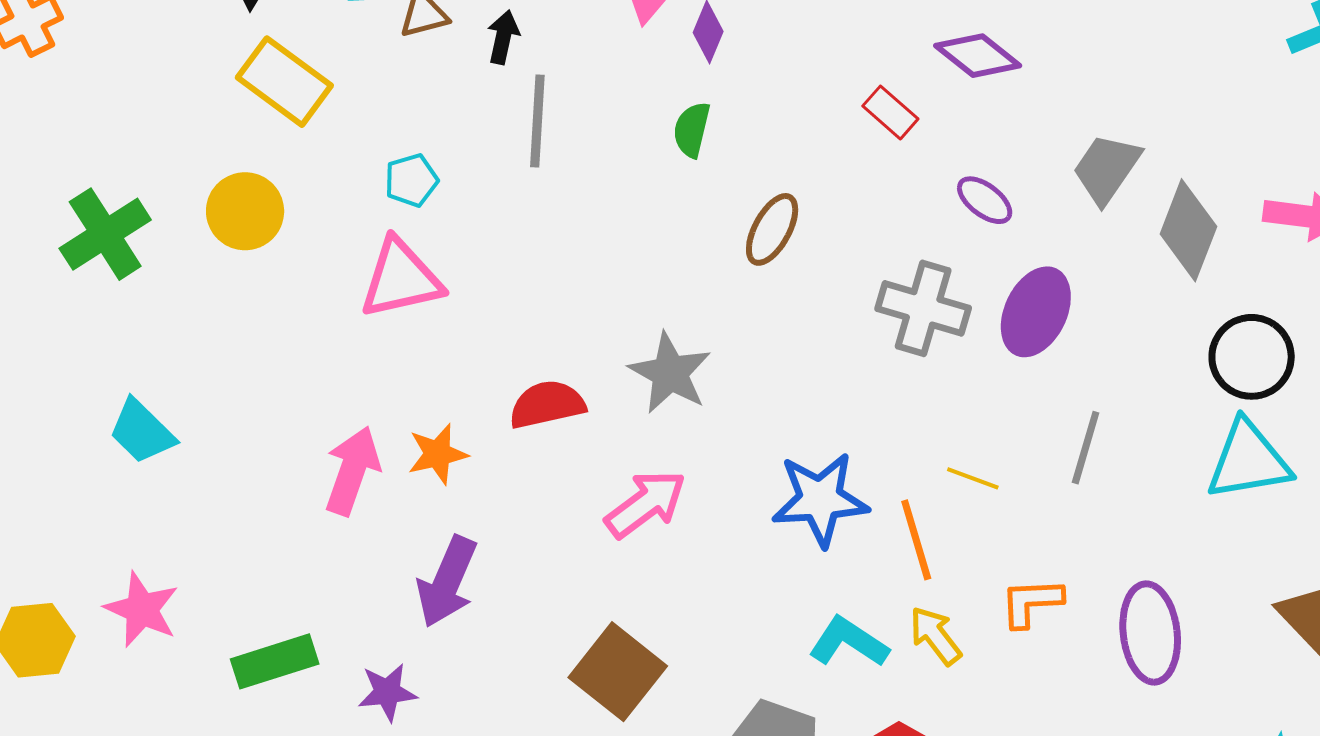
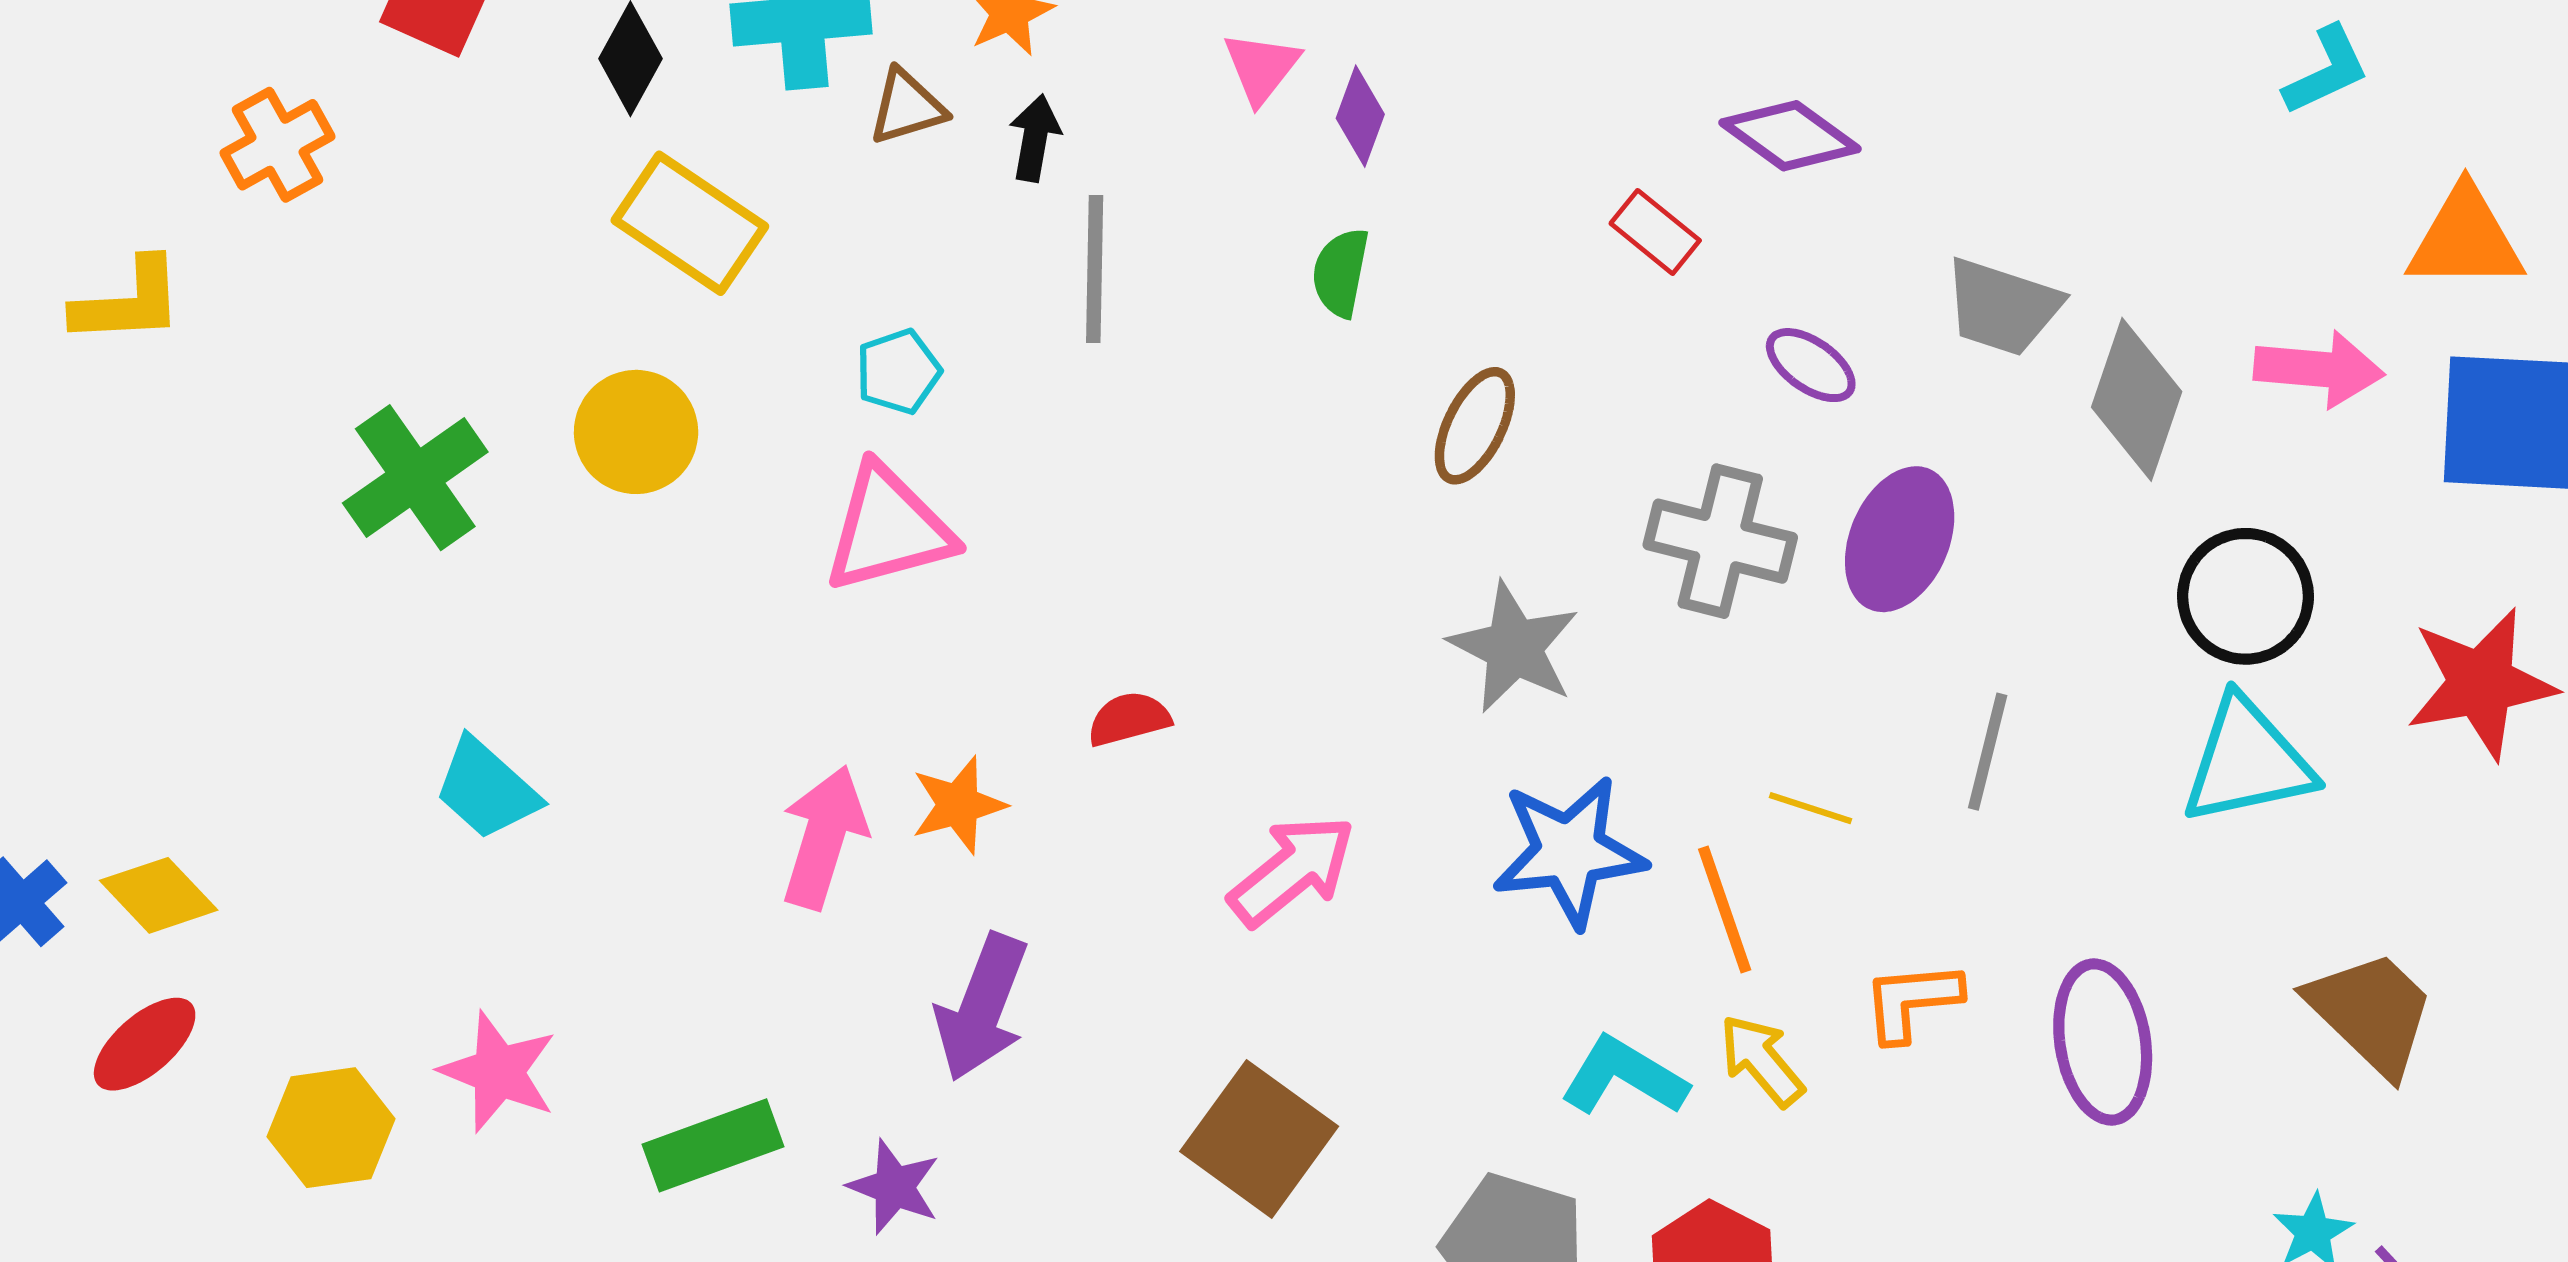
gray trapezoid: (1107, 169) -> (2002, 307), turned -104
gray star: (670, 373) -> (1514, 647), moved
red semicircle: (547, 404) -> (1129, 719), size x0.7
purple star: (387, 692) -> (894, 1187), turned 30

